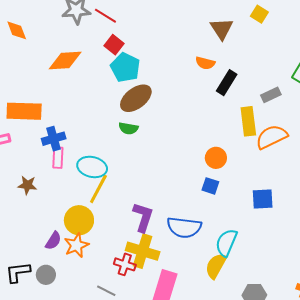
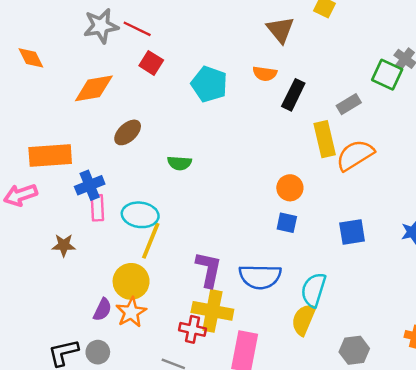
cyan pentagon: (125, 67) -> (209, 84), moved
brown ellipse: (136, 98) -> (128, 132), moved, size x0.7

